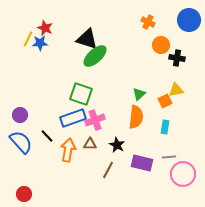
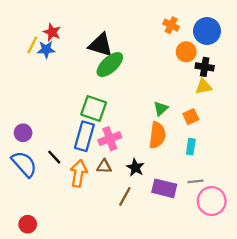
blue circle: (189, 20) -> (207, 31), moved
yellow triangle: (176, 90) -> (204, 87), moved
blue rectangle: (73, 118) -> (84, 136), turned -55

